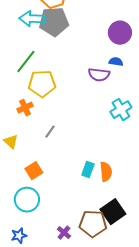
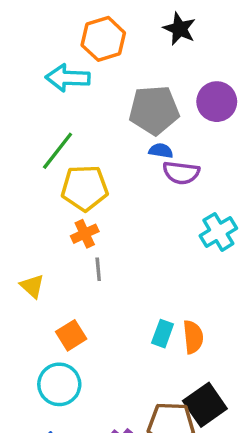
gray pentagon: (54, 22) -> (154, 110), moved
blue semicircle: (116, 62) -> (161, 151), moved
orange cross: (25, 108) -> (85, 234), moved
gray line: (50, 132) -> (98, 269), turned -40

